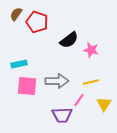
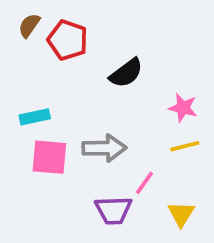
pink star: (91, 50) -> (183, 108), moved
yellow line: (91, 82) -> (185, 146), moved
yellow triangle: (104, 104) -> (181, 214), moved

